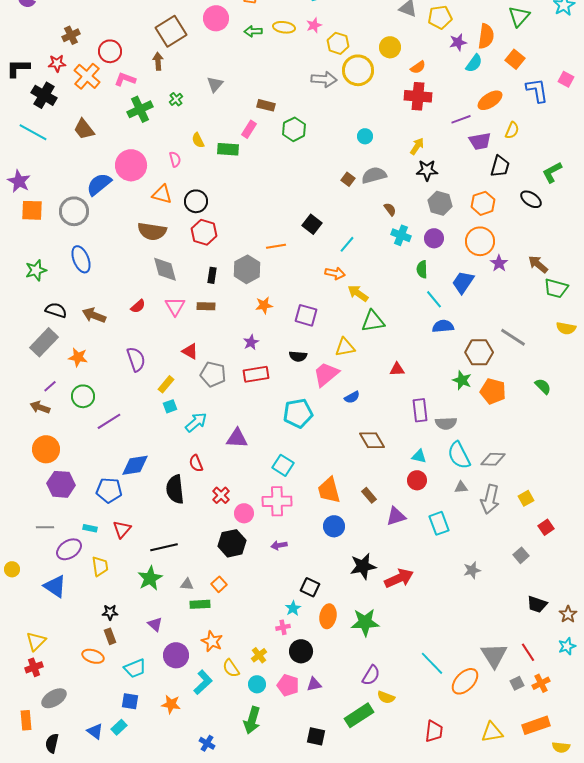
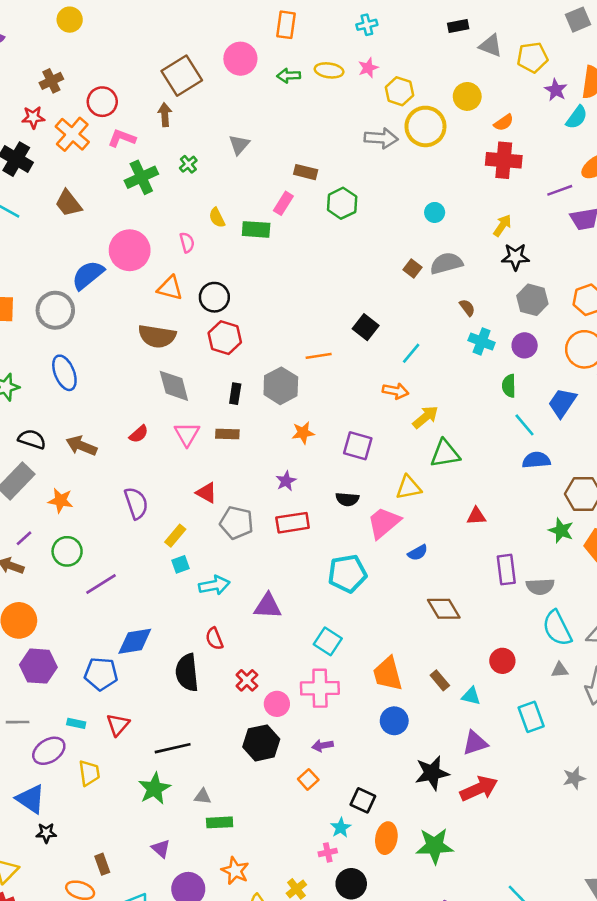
purple star: (458, 42) -> (556, 90), turned -30
yellow arrow: (358, 293) -> (425, 417), turned 105
cyan arrow: (196, 422) -> (214, 585), turned 30
cyan triangle: (419, 456) -> (471, 696), moved
purple triangle: (396, 516) -> (475, 743), moved
orange square: (219, 584) -> (308, 779), moved
black star: (110, 612) -> (46, 833), moved

